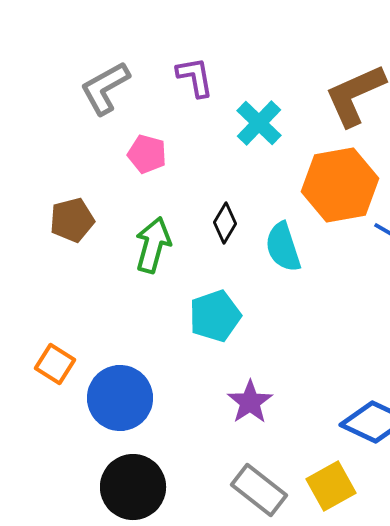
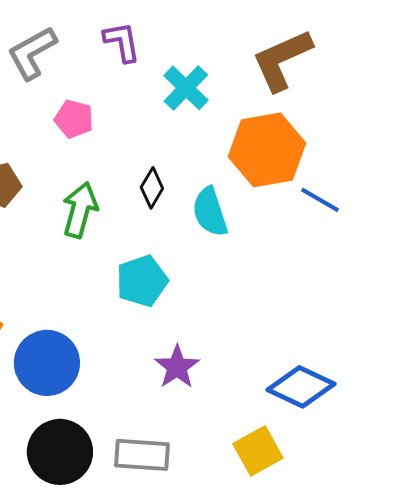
gray rectangle: (259, 490) -> (142, 455), moved, turned -34

